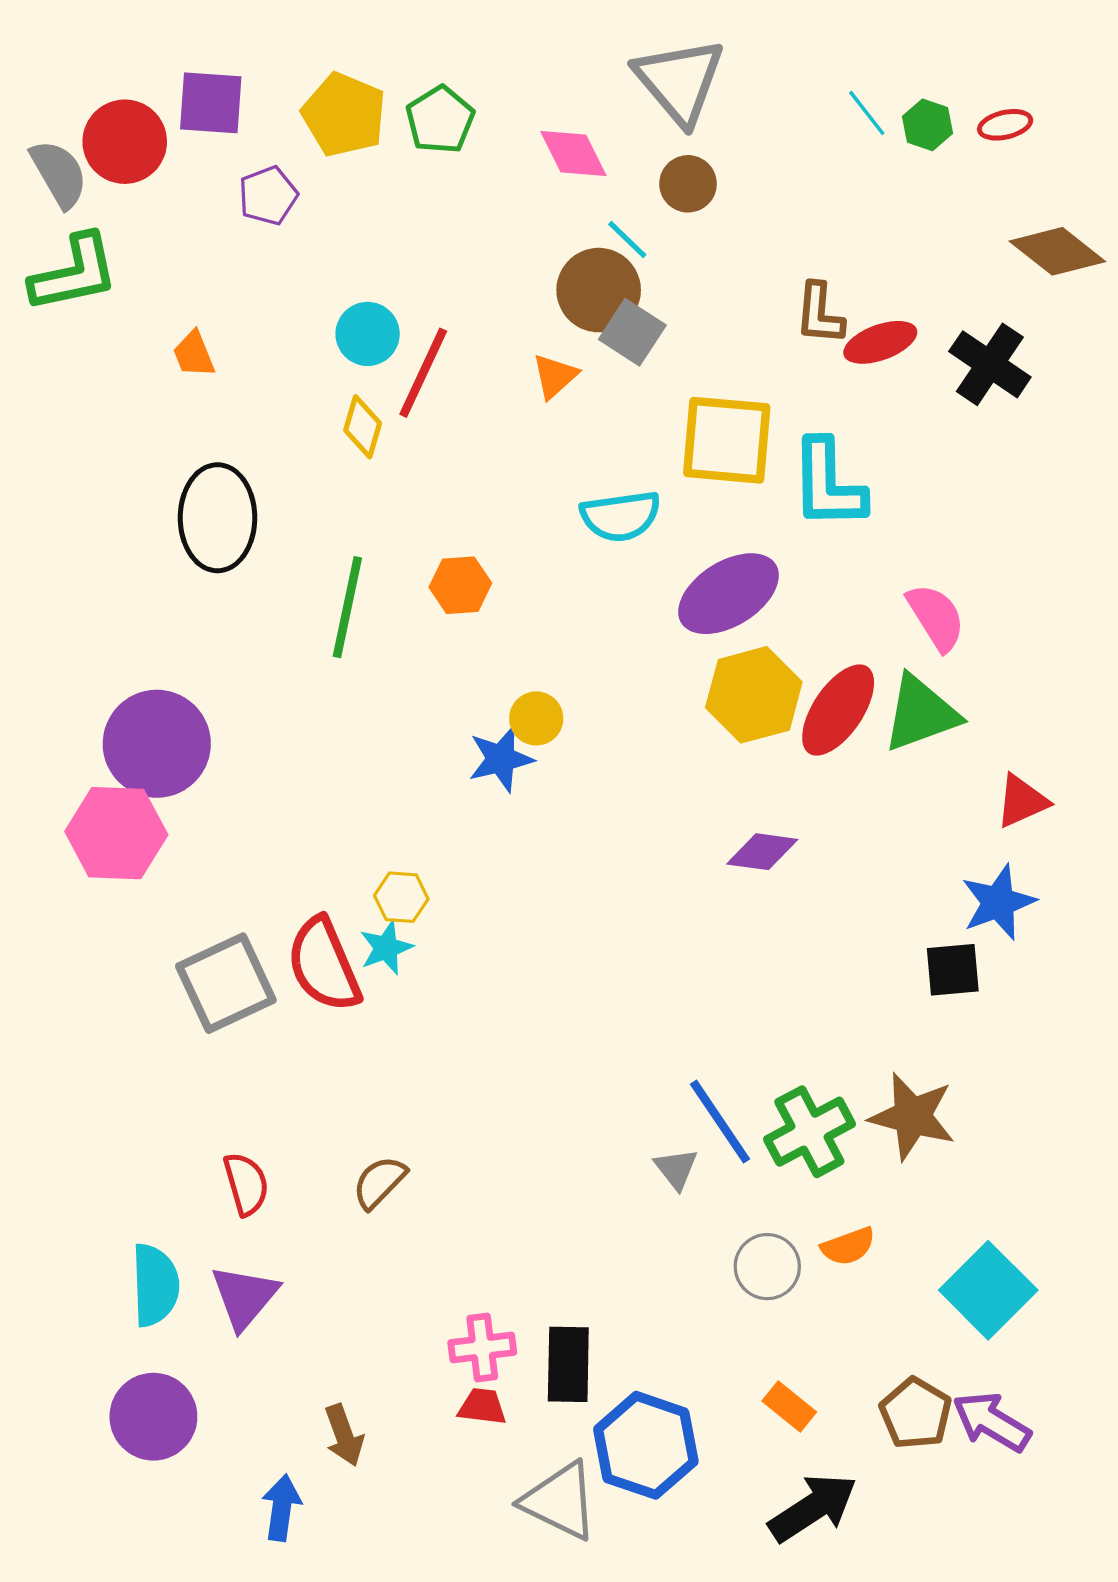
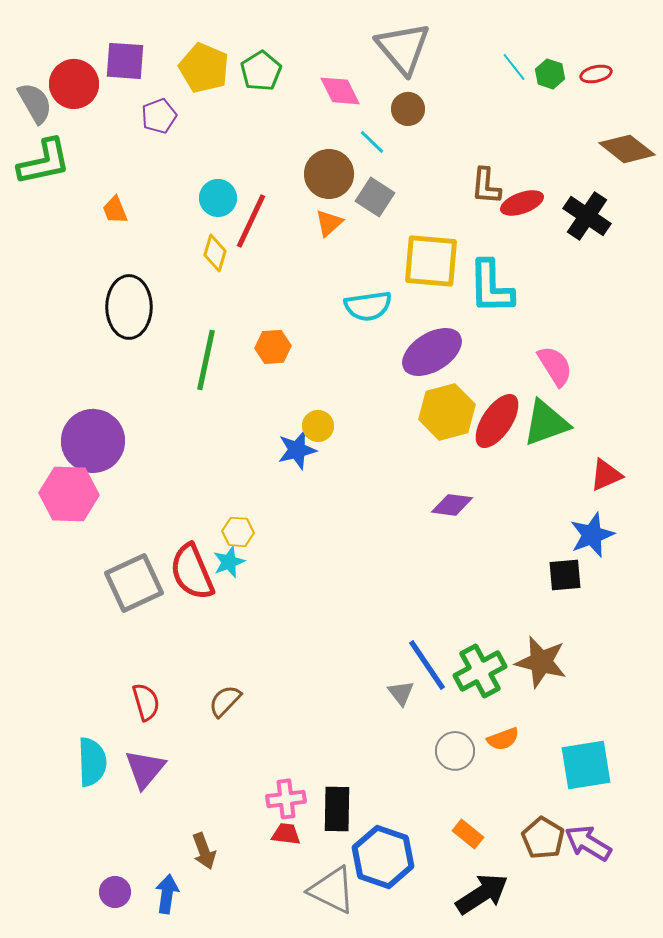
brown circle: (599, 290) -> (329, 174), moved
cyan square: (988, 1290) -> (586, 765), turned 36
purple circle: (153, 1417) -> (115, 892), moved, size x0.6

